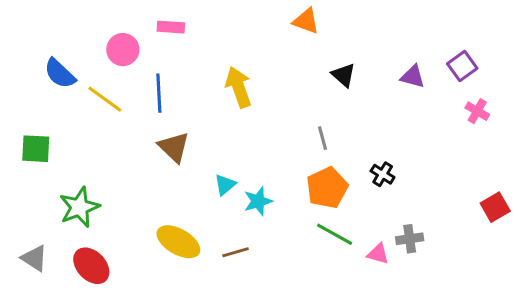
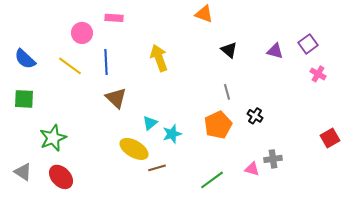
blue semicircle: (60, 74) -> (25, 59), moved
gray line: (323, 138) -> (227, 92), moved
green line: (335, 234) -> (212, 180), moved, turned -65
yellow ellipse: (178, 242) -> (134, 149), moved

